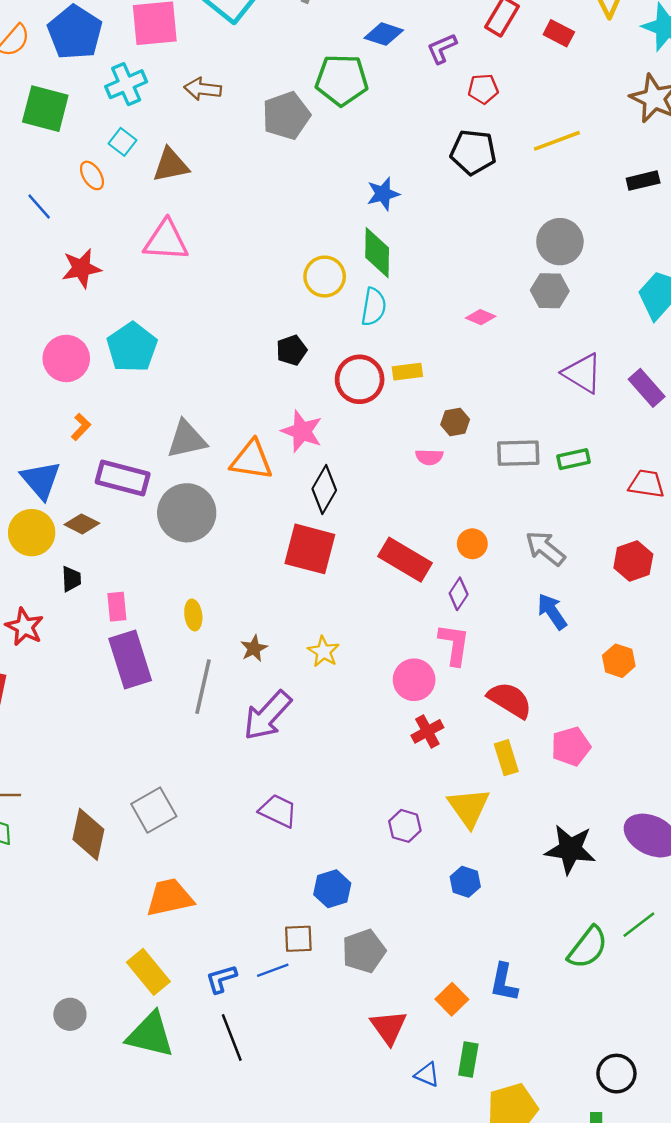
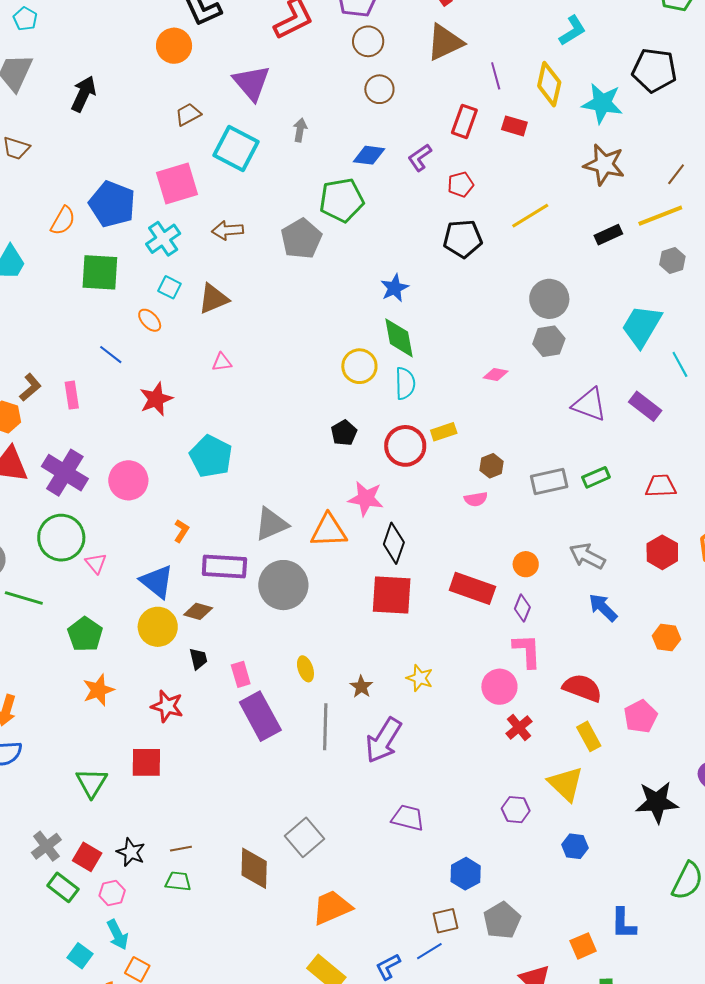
pink triangle: (166, 241) -> (222, 362), size x0.5
pink circle: (66, 358) -> (128, 480), moved
orange square: (452, 999) -> (583, 946), turned 32

